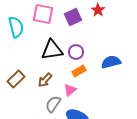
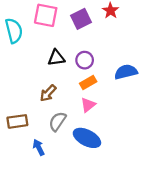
black triangle: (52, 50) -> (56, 58), size x0.7
brown rectangle: (16, 79) -> (17, 121), moved, turned 36
pink triangle: (70, 90) -> (88, 105), moved

